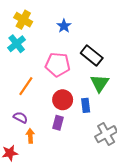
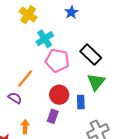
blue star: (64, 26) -> (71, 12), moved
cyan cross: (17, 44) -> (45, 39), moved
purple semicircle: (20, 117) -> (15, 98), moved

